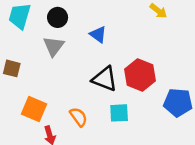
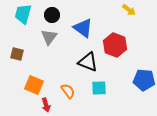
blue triangle: (98, 34) -> (83, 28), size x1.5
red hexagon: (140, 75) -> (115, 45), moved

